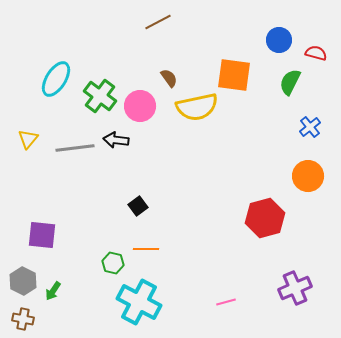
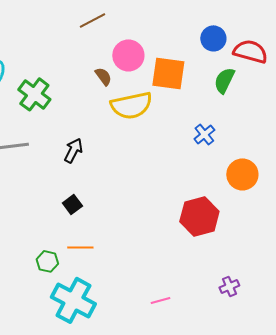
red semicircle: (316, 53) -> (250, 51), size x1.6
pink circle: (140, 106) -> (128, 55), moved
blue cross: (310, 127) -> (204, 134), moved
black arrow: (116, 140) -> (73, 150), moved, turned 110
purple cross: (295, 288) -> (229, 286), size x0.6

